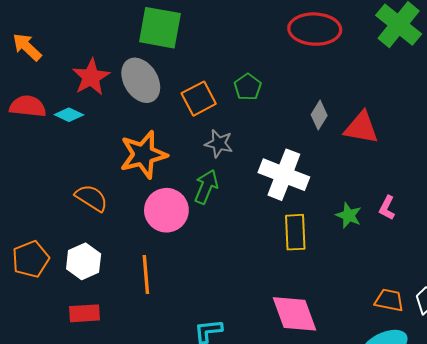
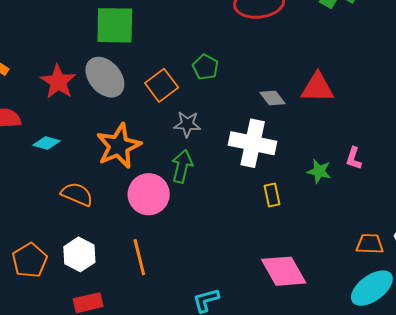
cyan diamond: (69, 115) -> (47, 143), moved
gray diamond: (319, 115) -> (272, 98), moved, turned -60
yellow rectangle: (295, 232) -> (272, 195), size x0.7

